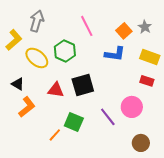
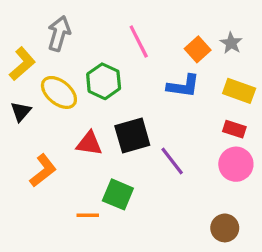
black triangle: (18, 84) -> (21, 112), moved, turned 40
pink circle: (132, 107) -> (236, 164), moved
purple line: (108, 117) -> (172, 161), moved
orange line: (55, 135) -> (88, 215), turned 48

